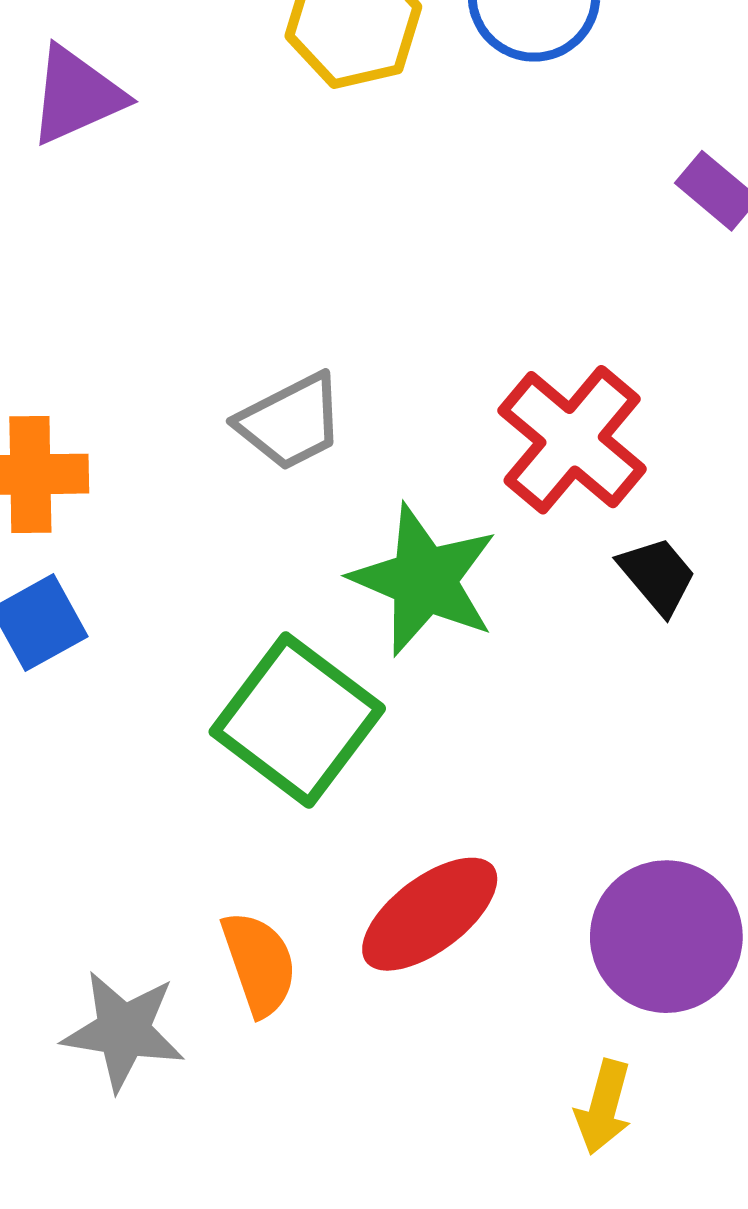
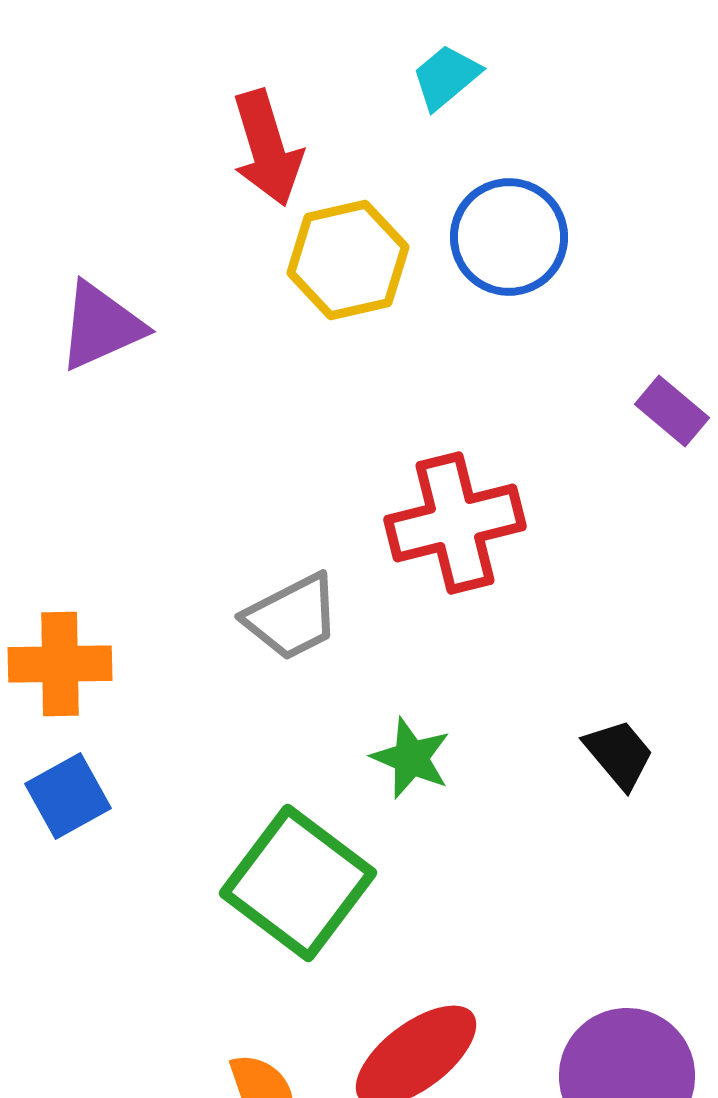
red cross: (572, 440) -> (455, 523), moved, turned 36
green star: (424, 580) -> (411, 758), size x0.6

